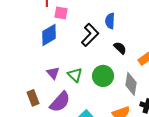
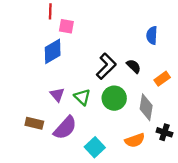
blue semicircle: (110, 21) -> (152, 35), moved
black L-shape: (90, 35) -> (106, 66), moved
brown rectangle: (33, 98) -> (34, 123), turned -56

